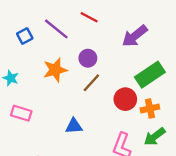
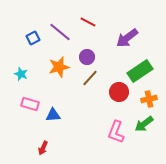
orange cross: (150, 108) -> (149, 99), moved
blue triangle: (74, 126) -> (53, 115), moved

